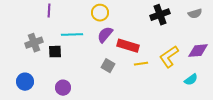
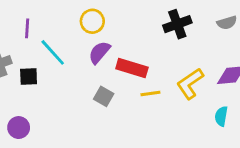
purple line: (49, 11) -> (27, 28), moved
cyan line: (72, 35) -> (53, 52), turned 50
cyan semicircle: (191, 80) -> (221, 116), turned 136
purple circle: (63, 88) -> (19, 128), moved

